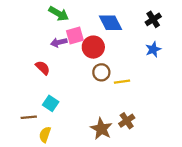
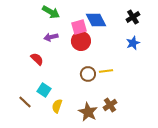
pink square: (75, 35) -> (79, 27), moved
brown circle: (101, 72) -> (88, 74), moved
brown line: (29, 117) -> (25, 102), turned 48
yellow semicircle: (45, 135) -> (57, 106), moved

